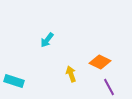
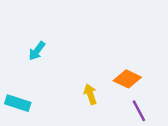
cyan arrow: (47, 40) -> (37, 51), moved

